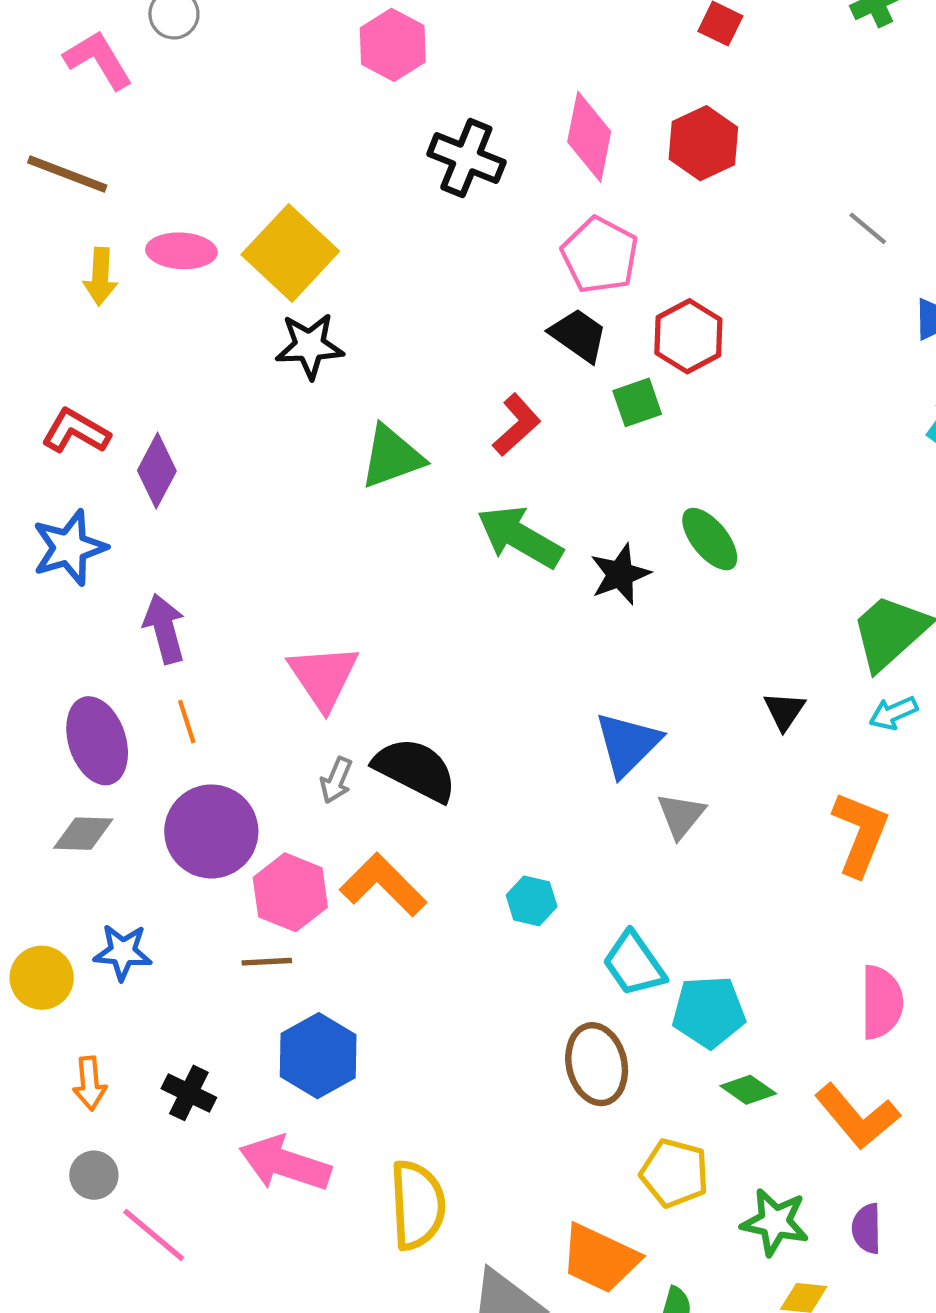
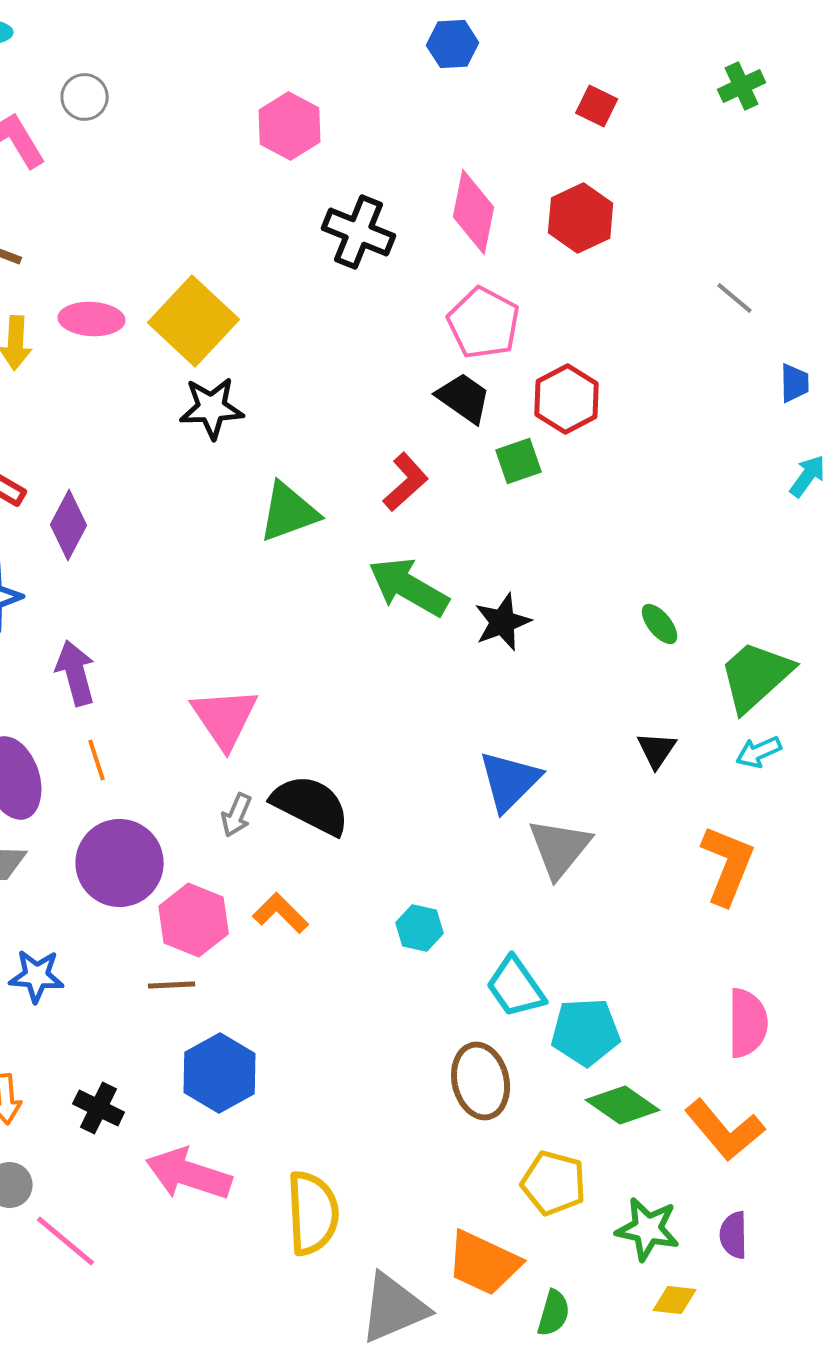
green ellipse: (710, 539) -> (660, 624), moved, size x0.7
gray triangle: (681, 815) -> (560, 848), size x1.4
orange L-shape: (383, 885) -> (281, 913), size x0.7
green diamond: (748, 1090) -> (623, 1105), size x1.4

